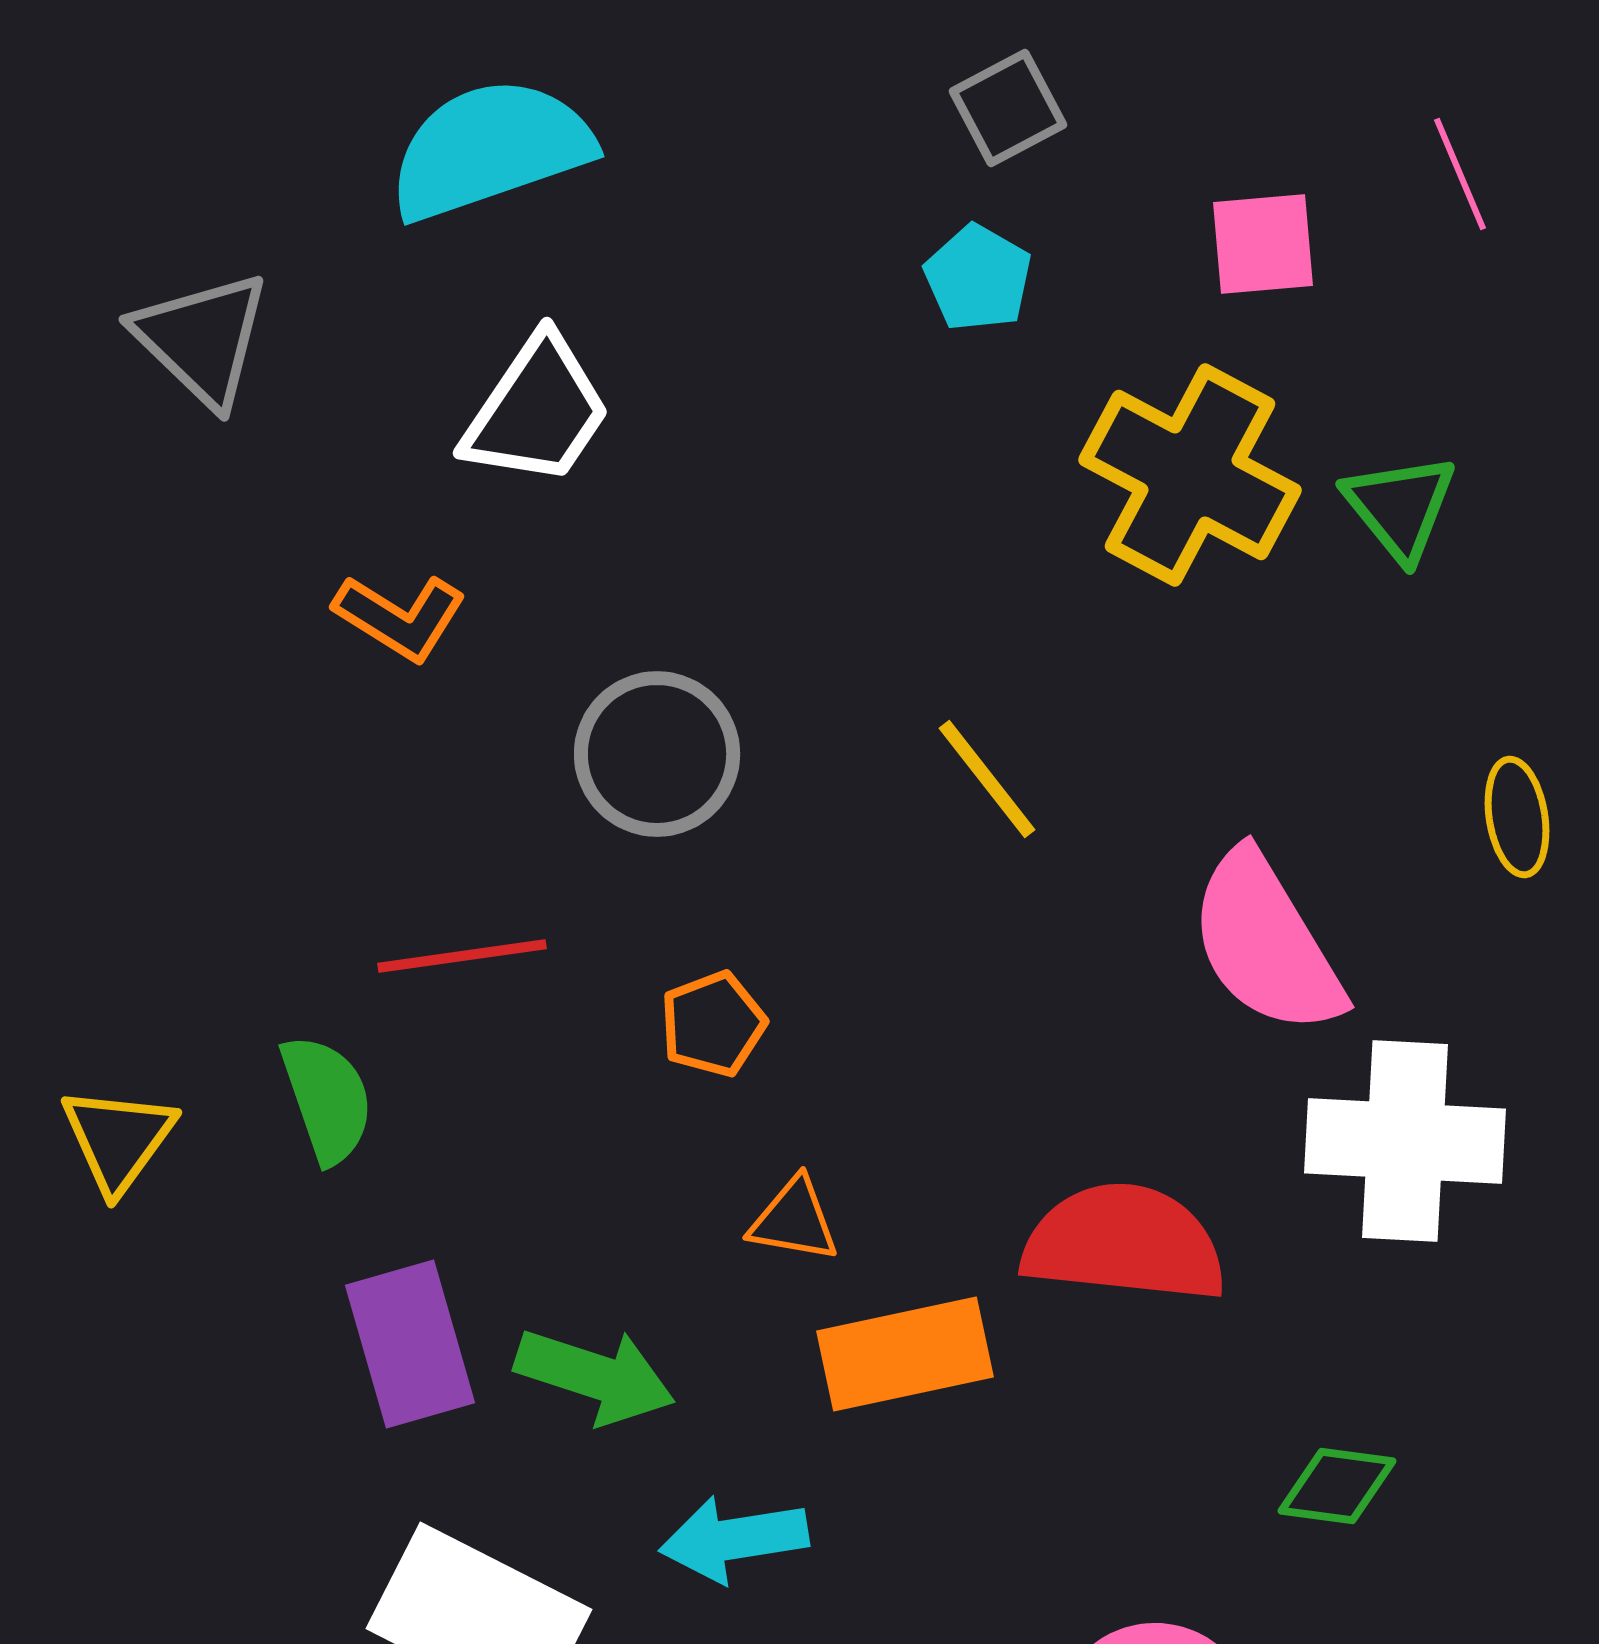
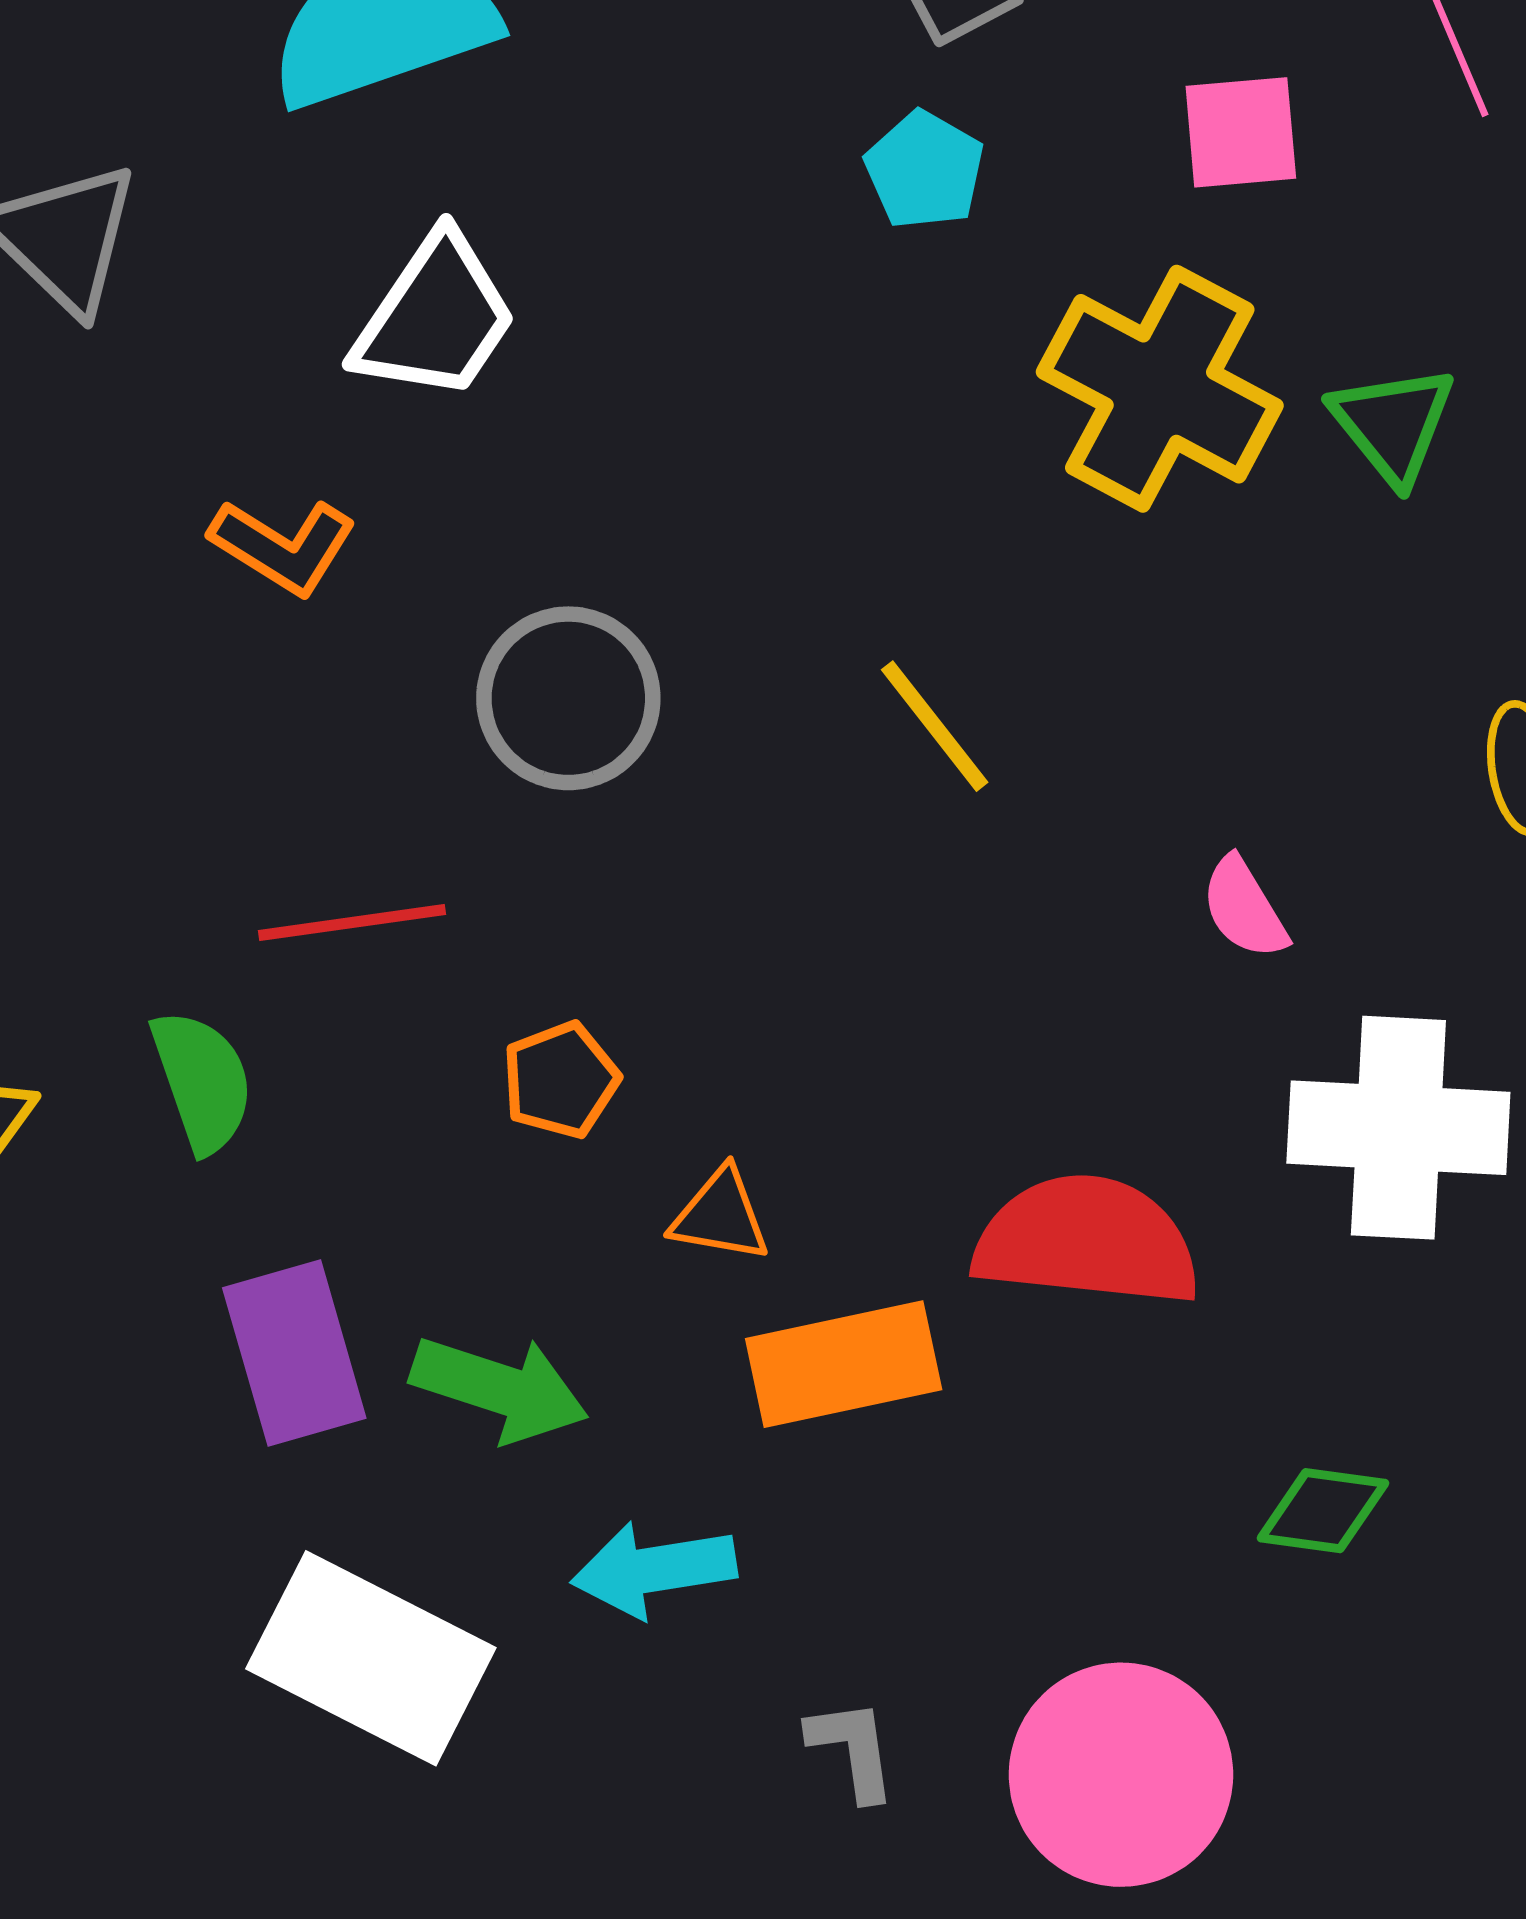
pink semicircle: (1266, 943) -> (1244, 908), size x0.5
orange pentagon: (713, 1024) -> (561, 1080), moved

